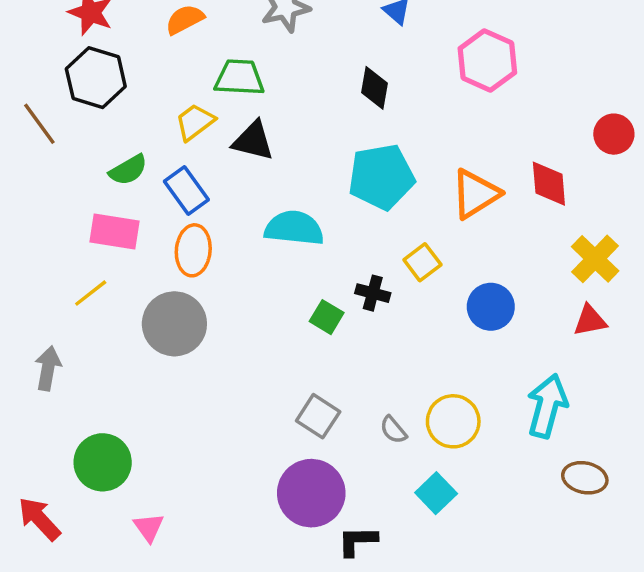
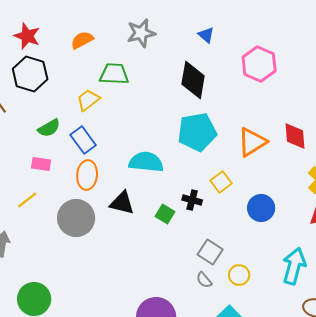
black diamond: (374, 88) -> (193, 80), size x1.5
black triangle: (253, 141) -> (122, 203), moved
pink rectangle: (115, 232) -> (41, 164), size x0.7
gray square: (318, 416) -> (210, 252), moved
yellow circle: (453, 421) -> (239, 275), size x0.7

